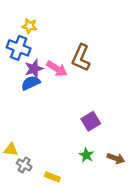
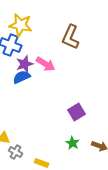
yellow star: (30, 26) -> (21, 25), size x1.6
brown L-shape: (81, 58) -> (71, 37), moved

